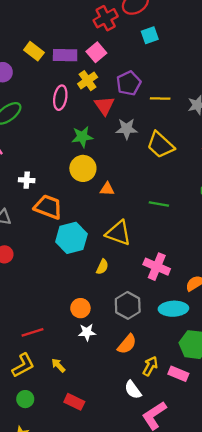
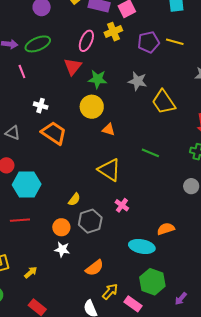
yellow line: (160, 98) -> (175, 42), moved
red triangle: (104, 106) -> (73, 67), moved
cyan hexagon: (71, 238) -> (27, 185), moved
yellow semicircle: (102, 267) -> (74, 199), moved
pink cross: (157, 267) -> (122, 205), moved, size x0.6
gray hexagon: (128, 305) -> (90, 221), moved
red line: (33, 332) -> (20, 220), moved
yellow arrow: (58, 365) -> (31, 272), turned 80

